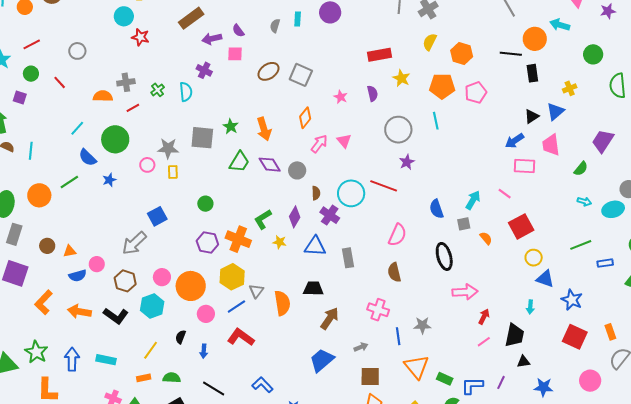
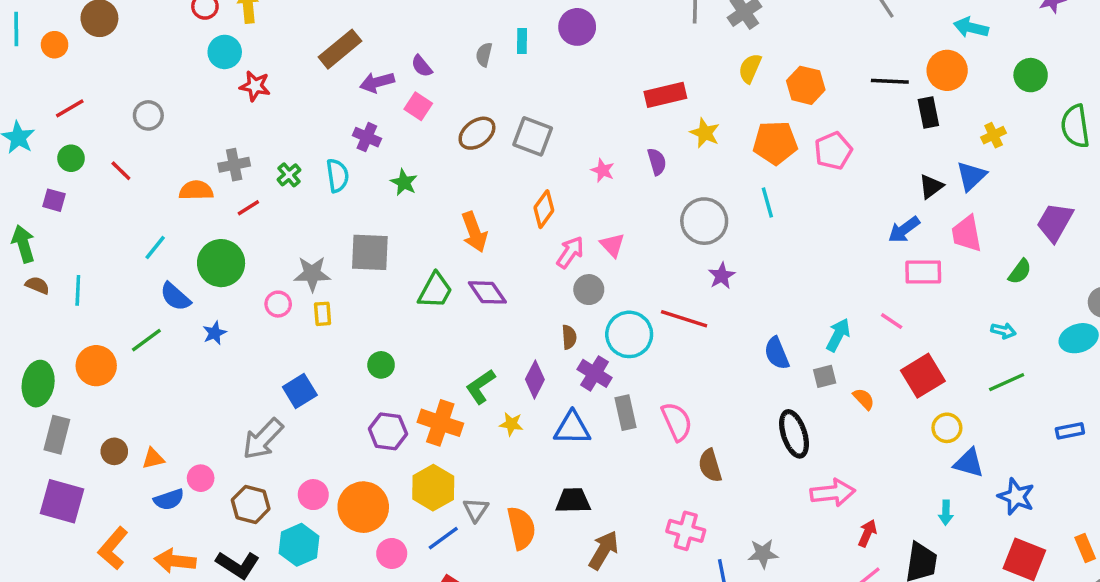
orange circle: (535, 39) -> (947, 70), moved
pink square: (235, 54) -> (418, 106), turned 35
green star: (231, 126) -> (404, 182), moved
gray circle: (297, 170) -> (589, 290), moved
cyan arrow: (584, 202) -> (1003, 331), moved
pink semicircle: (397, 235) -> (677, 421), moved, turned -45
green line: (581, 245) -> (1007, 382), moved
gray rectangle: (348, 258) -> (626, 413), moved

